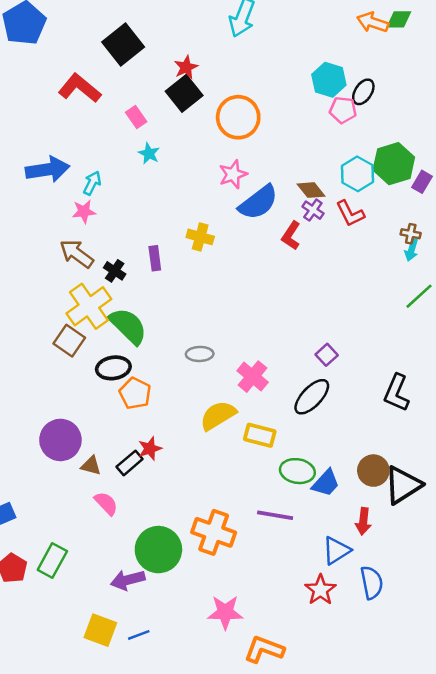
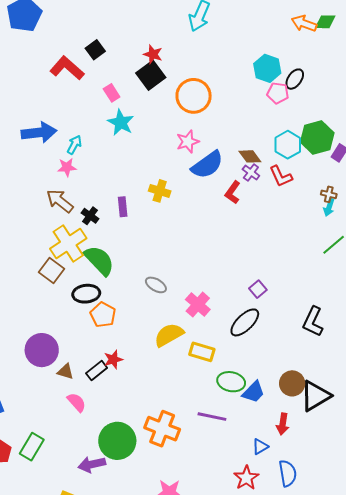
black square: (123, 44) -> (95, 50), moved, size x0.6
red star: (186, 67) -> (153, 54), turned -30
cyan star: (149, 153) -> (121, 122), size x1.5
gray ellipse: (200, 354) -> (156, 285), turned 30
blue triangle: (336, 551) -> (260, 447), size x0.7

